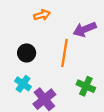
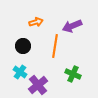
orange arrow: (42, 15) -> (36, 22), moved

